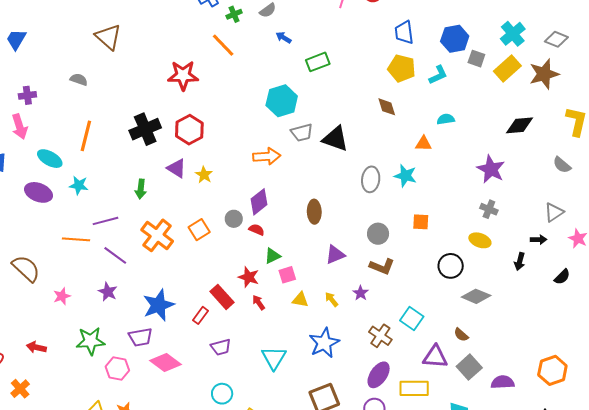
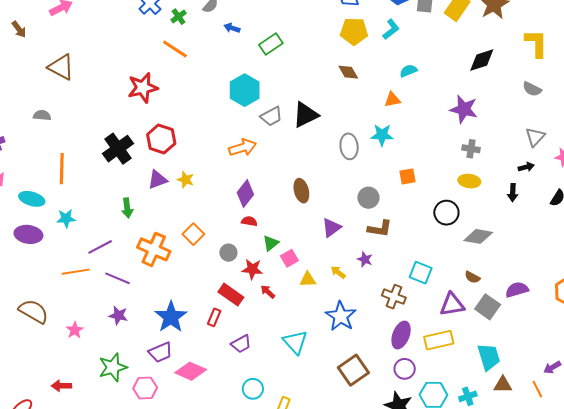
black triangle: (335, 139) -> (305, 115), turned -32
purple triangle: (177, 168) -> (157, 180), turned -40
gray circle: (234, 219) -> (228, 253), moved
purple semicircle: (503, 382) -> (517, 290), moved

